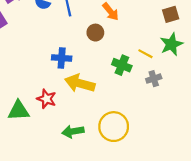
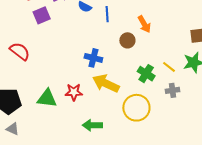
red star: (47, 99) -> (74, 92), turned -30
yellow circle: (114, 127) -> (136, 108), moved

